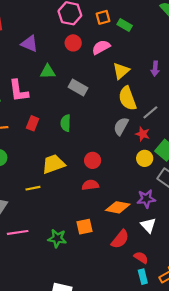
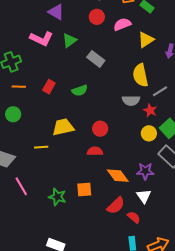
yellow triangle: (121, 71) -> (146, 40), moved
green triangle: (48, 72) -> (69, 40), turned -42
pink L-shape: (19, 91) -> (41, 39), moved, turned -65
green semicircle: (66, 123) -> (80, 91), turned -119
gray semicircle: (121, 126) -> (131, 100), turned -126
orange diamond: (118, 207) -> (118, 176), turned 35
pink line: (18, 232) -> (21, 186), turned 60
red semicircle: (141, 258) -> (134, 217), moved

